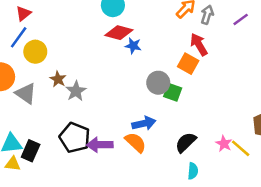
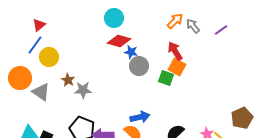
gray arrow: (207, 15) -> (193, 26), turned -56
red arrow: (199, 45) -> (175, 51), moved
gray circle: (158, 83) -> (139, 66), moved
gray star: (76, 91) -> (83, 90), turned 30
green square: (173, 92) -> (166, 78), moved

